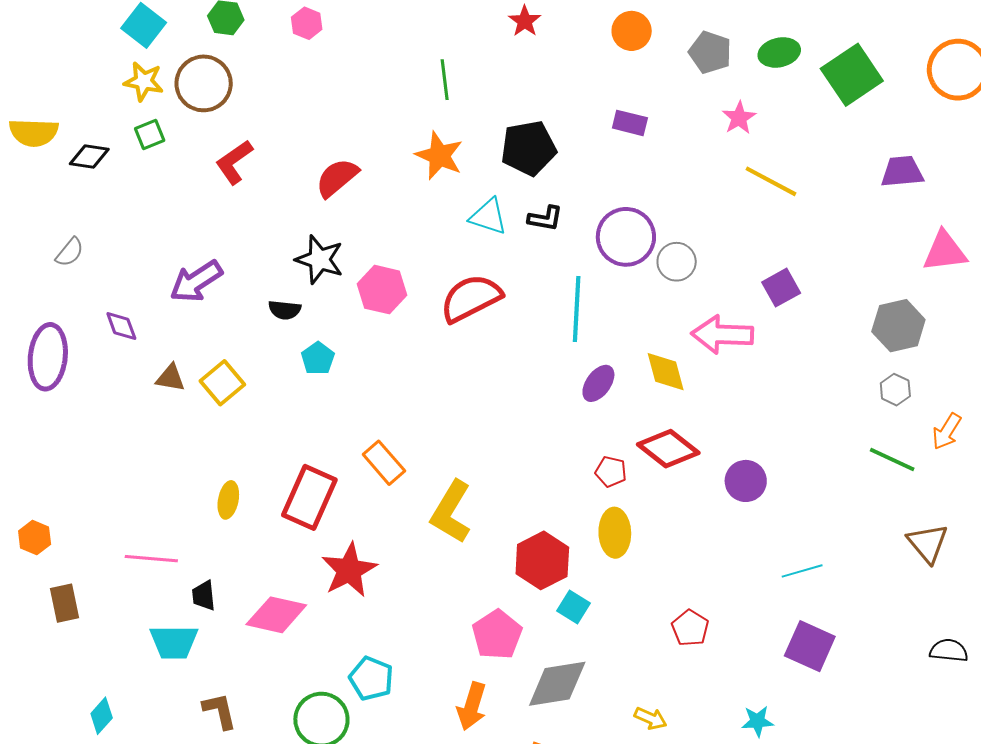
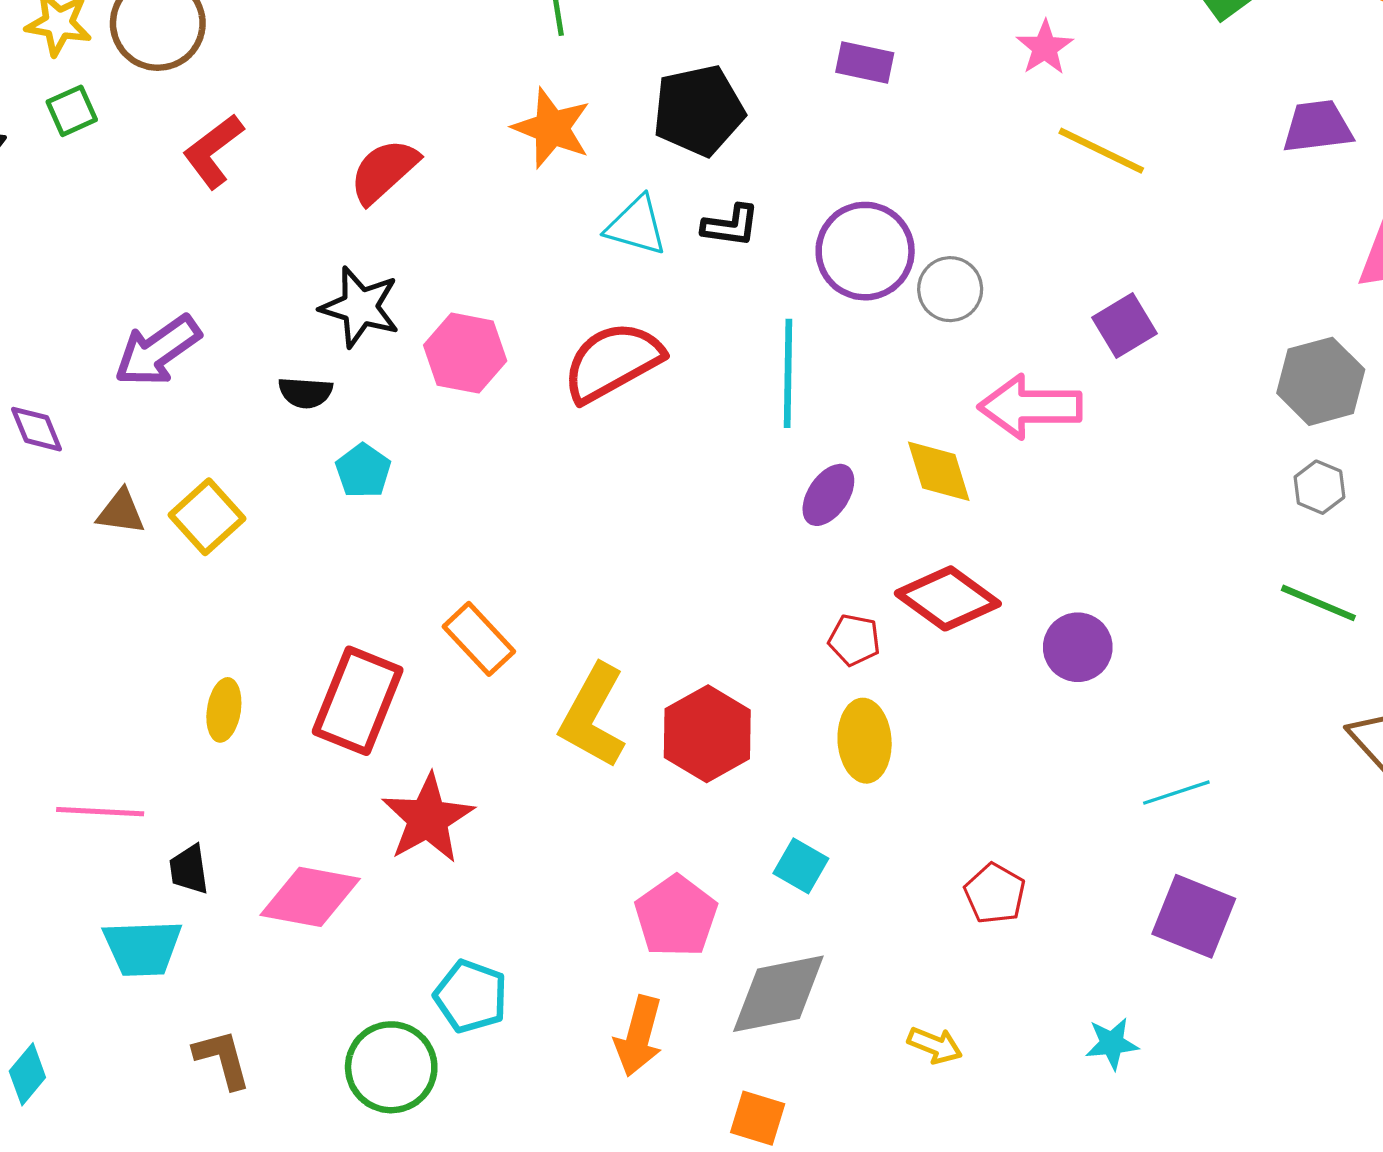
red hexagon: (542, 560) -> (707, 734), moved

